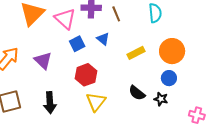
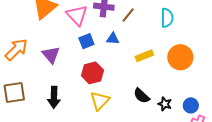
brown line: (116, 14) -> (128, 15), turned 56
blue triangle: (103, 39) -> (113, 39), turned -40
blue circle: (169, 78) -> (191, 105), moved

